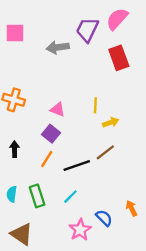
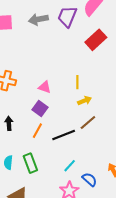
gray arrow: (58, 47) -> (38, 19), moved
red rectangle: (119, 58) -> (96, 40), turned 70
yellow arrow: (111, 122) -> (85, 101), moved
cyan line: (70, 197) -> (70, 166), moved

